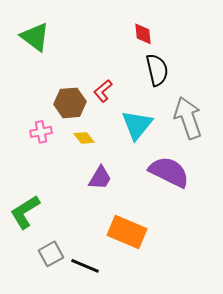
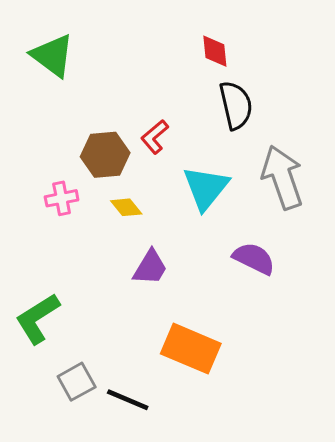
purple semicircle: (169, 172) -> (254, 258), size x0.7

